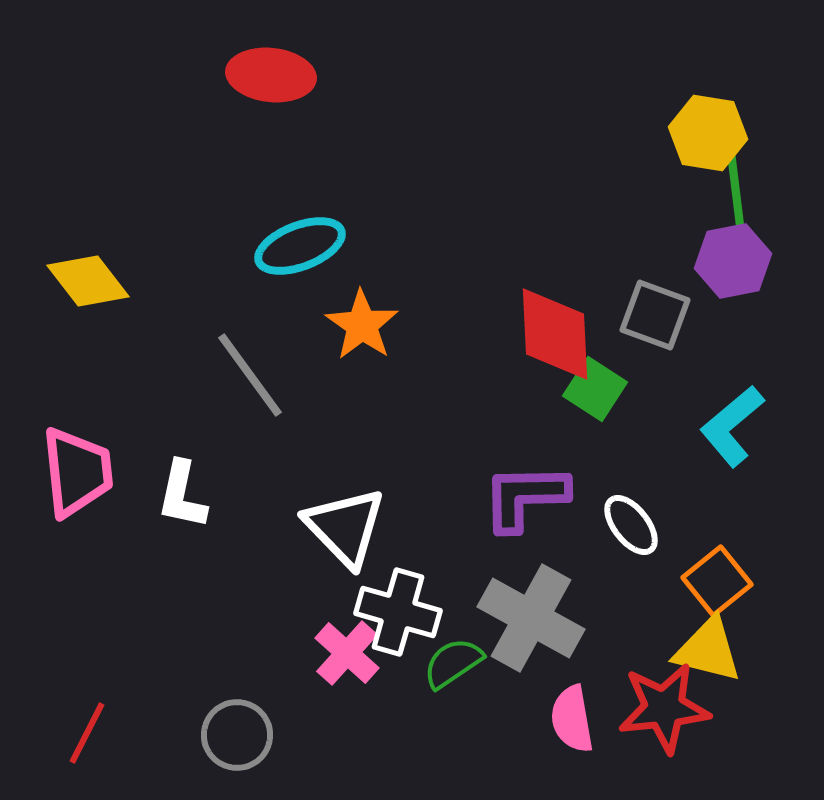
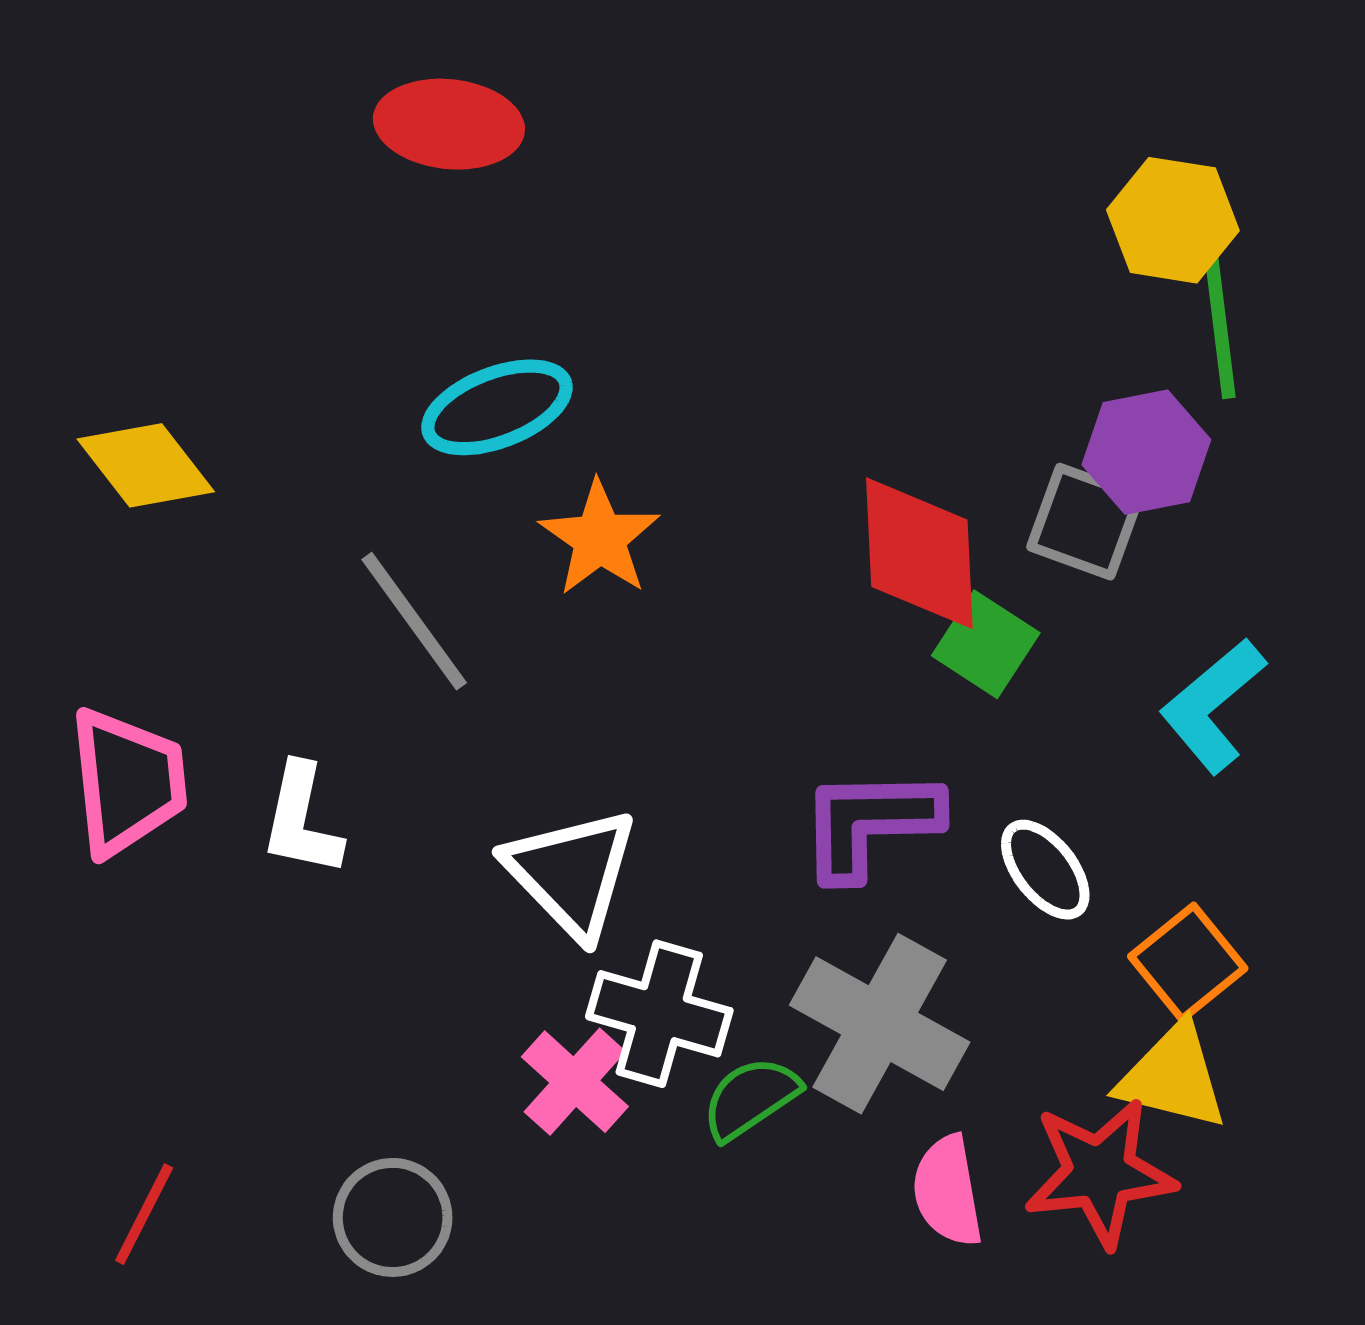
purple hexagon: (733, 261) -> (1146, 452), moved

